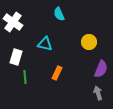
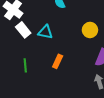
white rectangle: (16, 57) -> (23, 30), moved, turned -56

